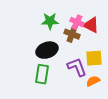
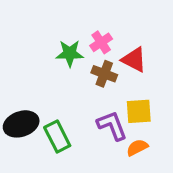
pink cross: (77, 22) -> (101, 42), moved, turned 32
black ellipse: (47, 50) -> (21, 124), moved
green rectangle: (42, 74) -> (57, 137), turned -36

